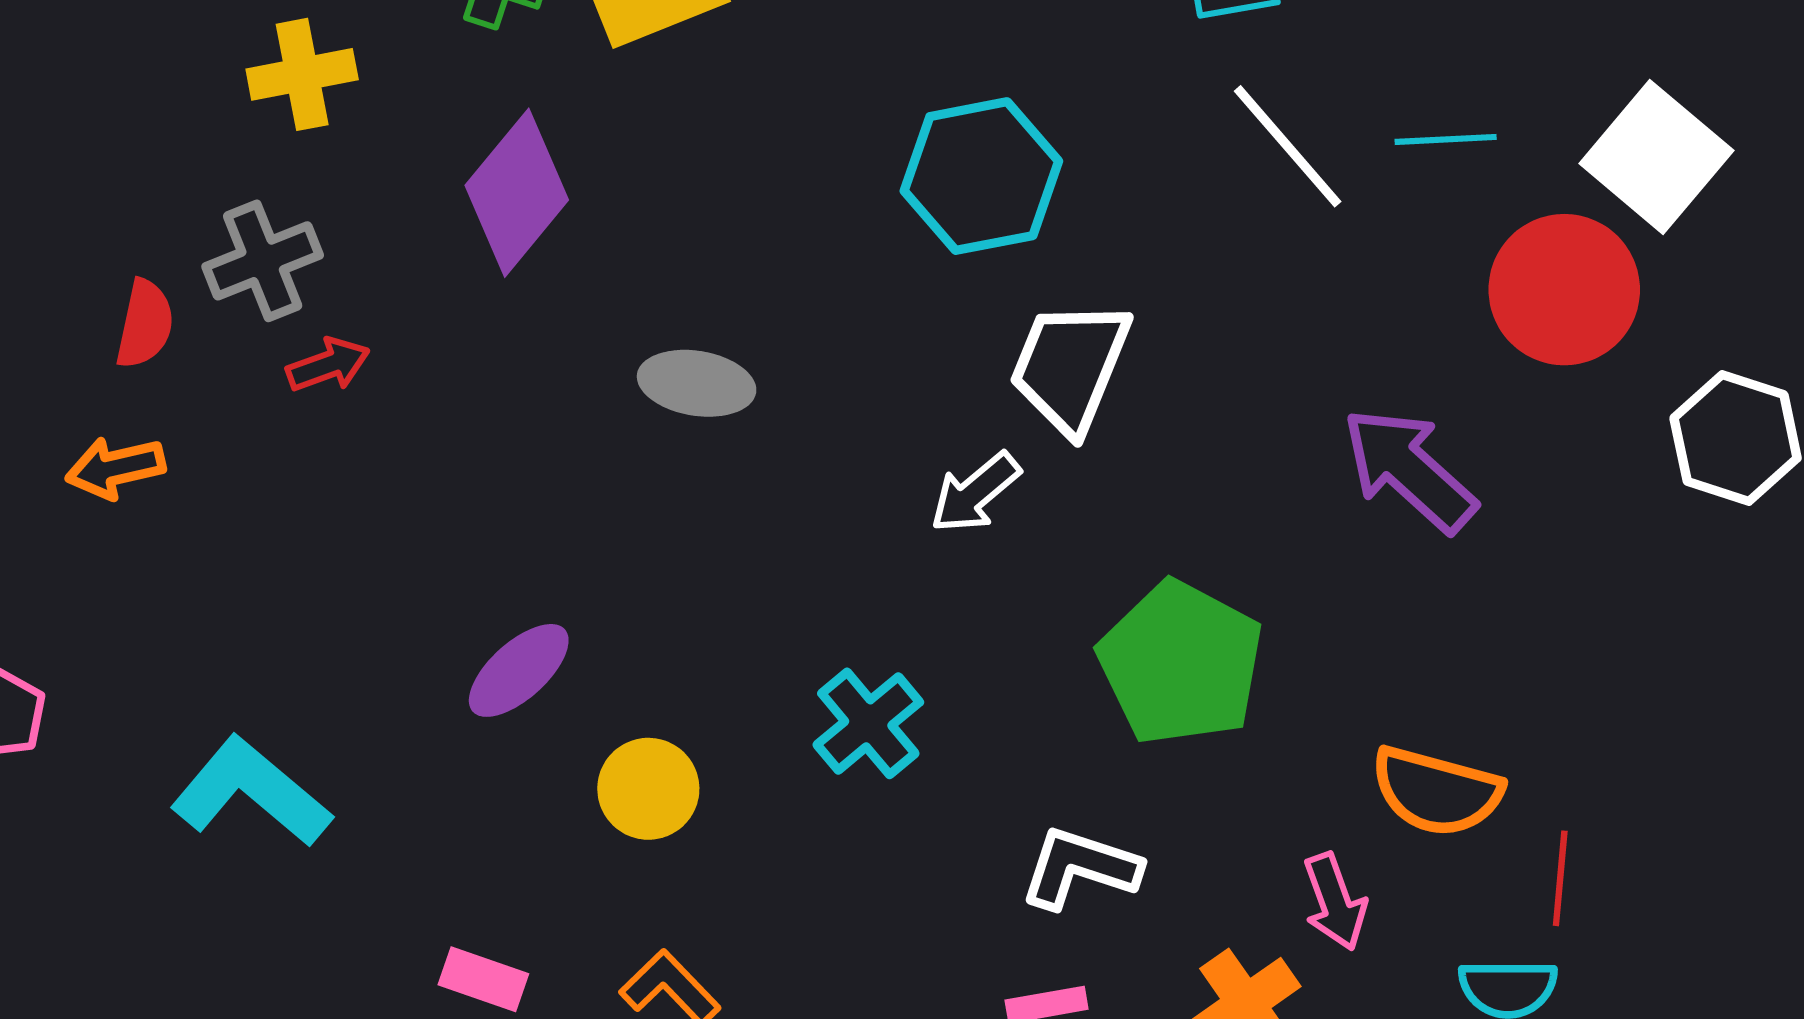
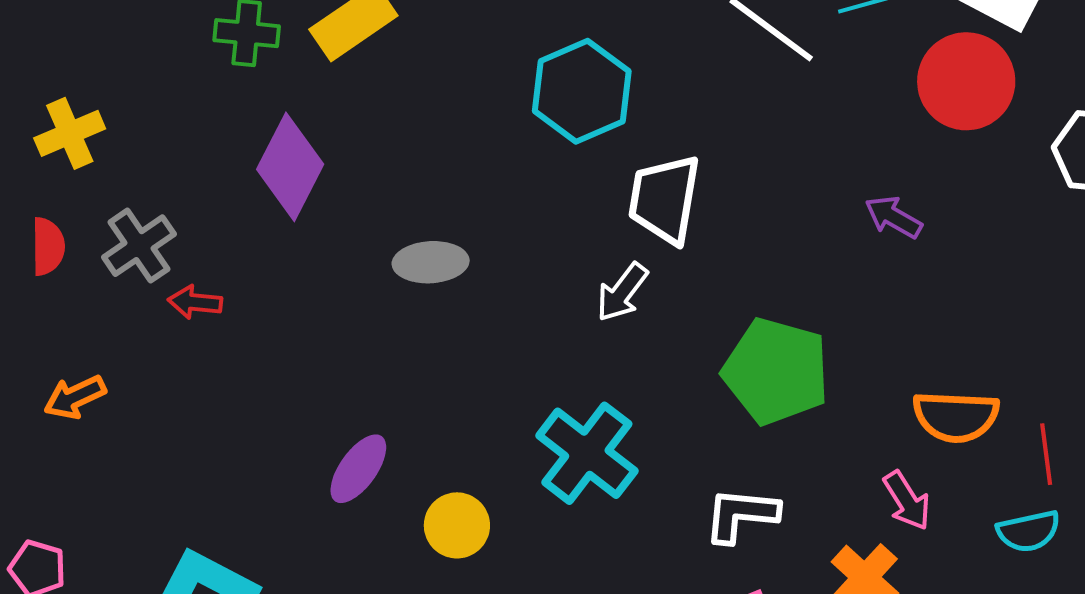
yellow cross: (302, 74) -> (70, 133), moved
red semicircle: (145, 324) -> (48, 246), moved
red arrow: (328, 365) -> (195, 302), turned -142
purple arrow: (1409, 470) -> (893, 217), size x0.6
cyan cross: (868, 723) -> (587, 453), size x1.4

